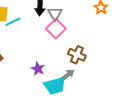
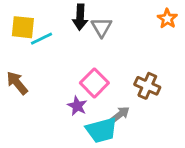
pink square: (56, 29) -> (94, 83), moved
brown cross: (77, 55) -> (147, 86), moved

